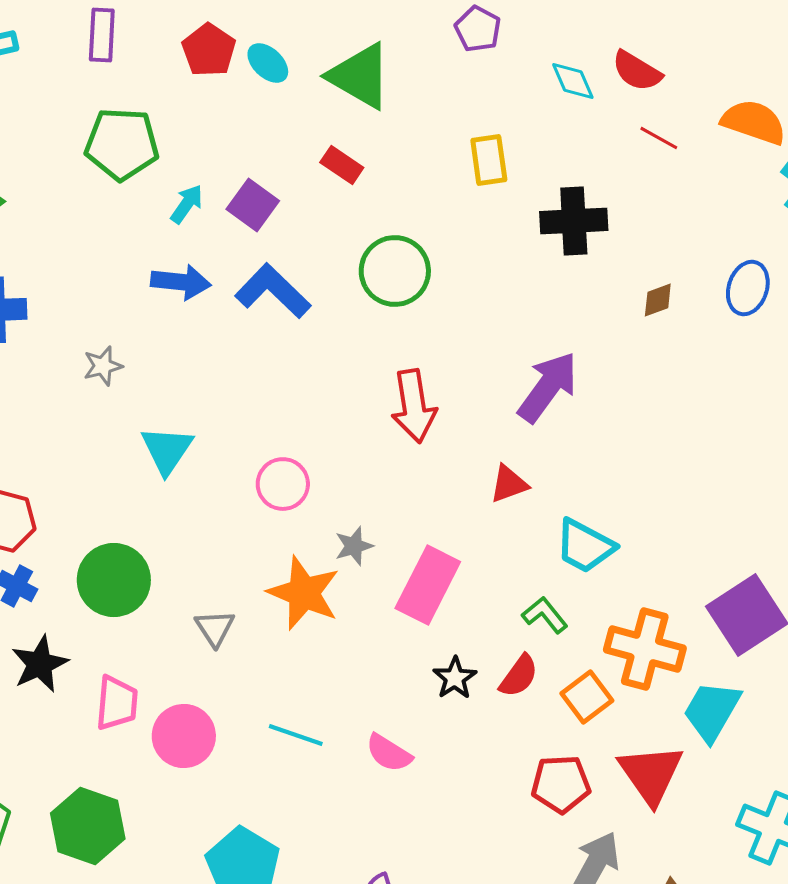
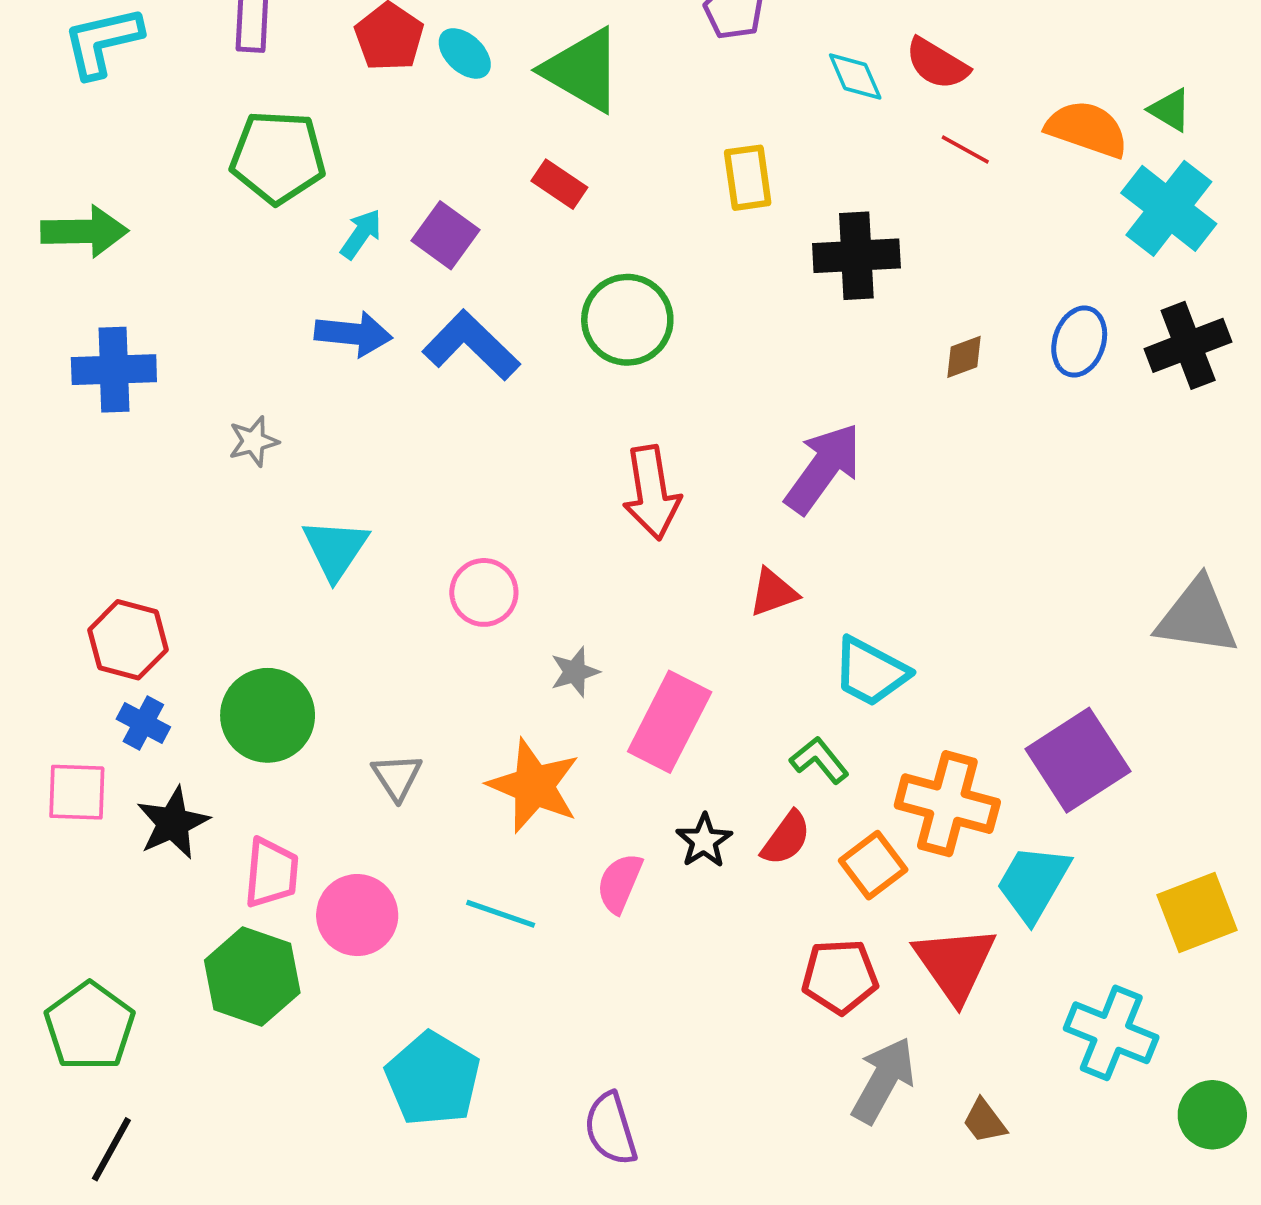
orange star: (304, 593) -> (534, 786), moved
pink semicircle: (389, 753) -> (620, 883), moved, turned 81
green hexagon: (88, 826) -> (252, 976), moved

